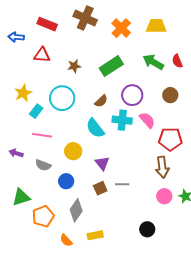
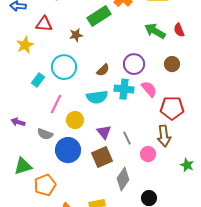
green rectangle: (111, 66) -> (99, 16), moved
yellow star: (23, 93) -> (25, 45), moved
cyan semicircle: (95, 128) -> (97, 97), turned -60
pink line: (42, 135) -> (56, 104), moved, turned -72
blue circle: (66, 181) -> (68, 150), size x1.6
gray line: (122, 184) -> (127, 138), moved, turned 64
brown square: (100, 188) -> (102, 157), size x1.5
pink circle: (164, 196) -> (148, 154), moved
gray diamond: (76, 210) -> (123, 179), moved

